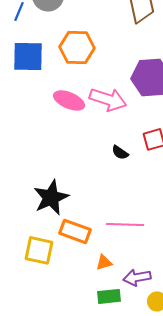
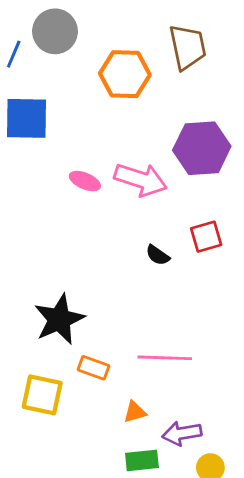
orange hexagon: (77, 47) -> (125, 74), moved
pink ellipse: (69, 100) -> (85, 181), size x0.7
orange rectangle: (75, 231) -> (93, 368), size x0.7

